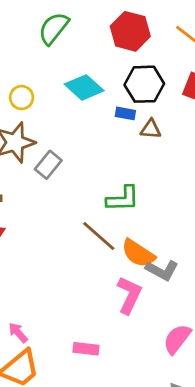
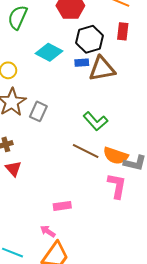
brown triangle: (151, 129) -> (102, 69), size x1.8
green L-shape: (123, 199) -> (95, 121), turned 65
pink rectangle: (86, 349) -> (62, 206), moved

